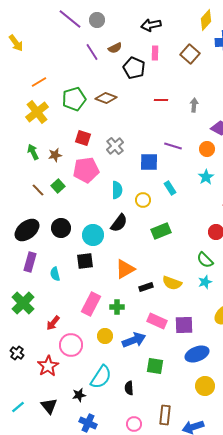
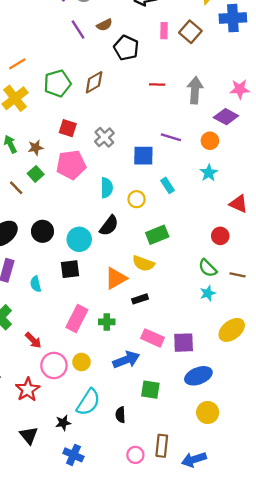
pink rectangle: (155, 53) -> (164, 31), moved
brown diamond: (106, 98) -> (94, 82), turned -50
gray arrow: (194, 105) -> (195, 90), size x1.6
green square: (58, 186) -> (36, 174), moved
yellow semicircle: (172, 283) -> (143, 263), moved
red arrow: (53, 323) -> (33, 340), turned -84
yellow circle: (105, 336) -> (81, 362), moved
pink circle: (134, 424) -> (135, 455), moved

